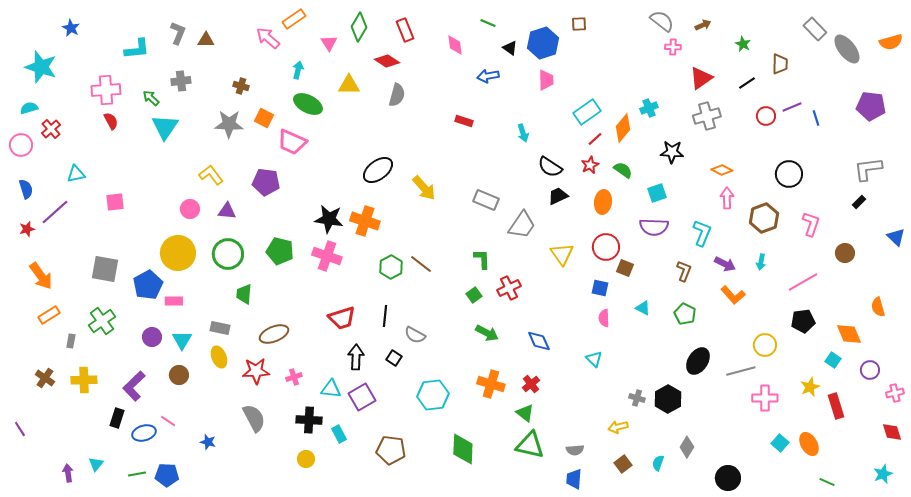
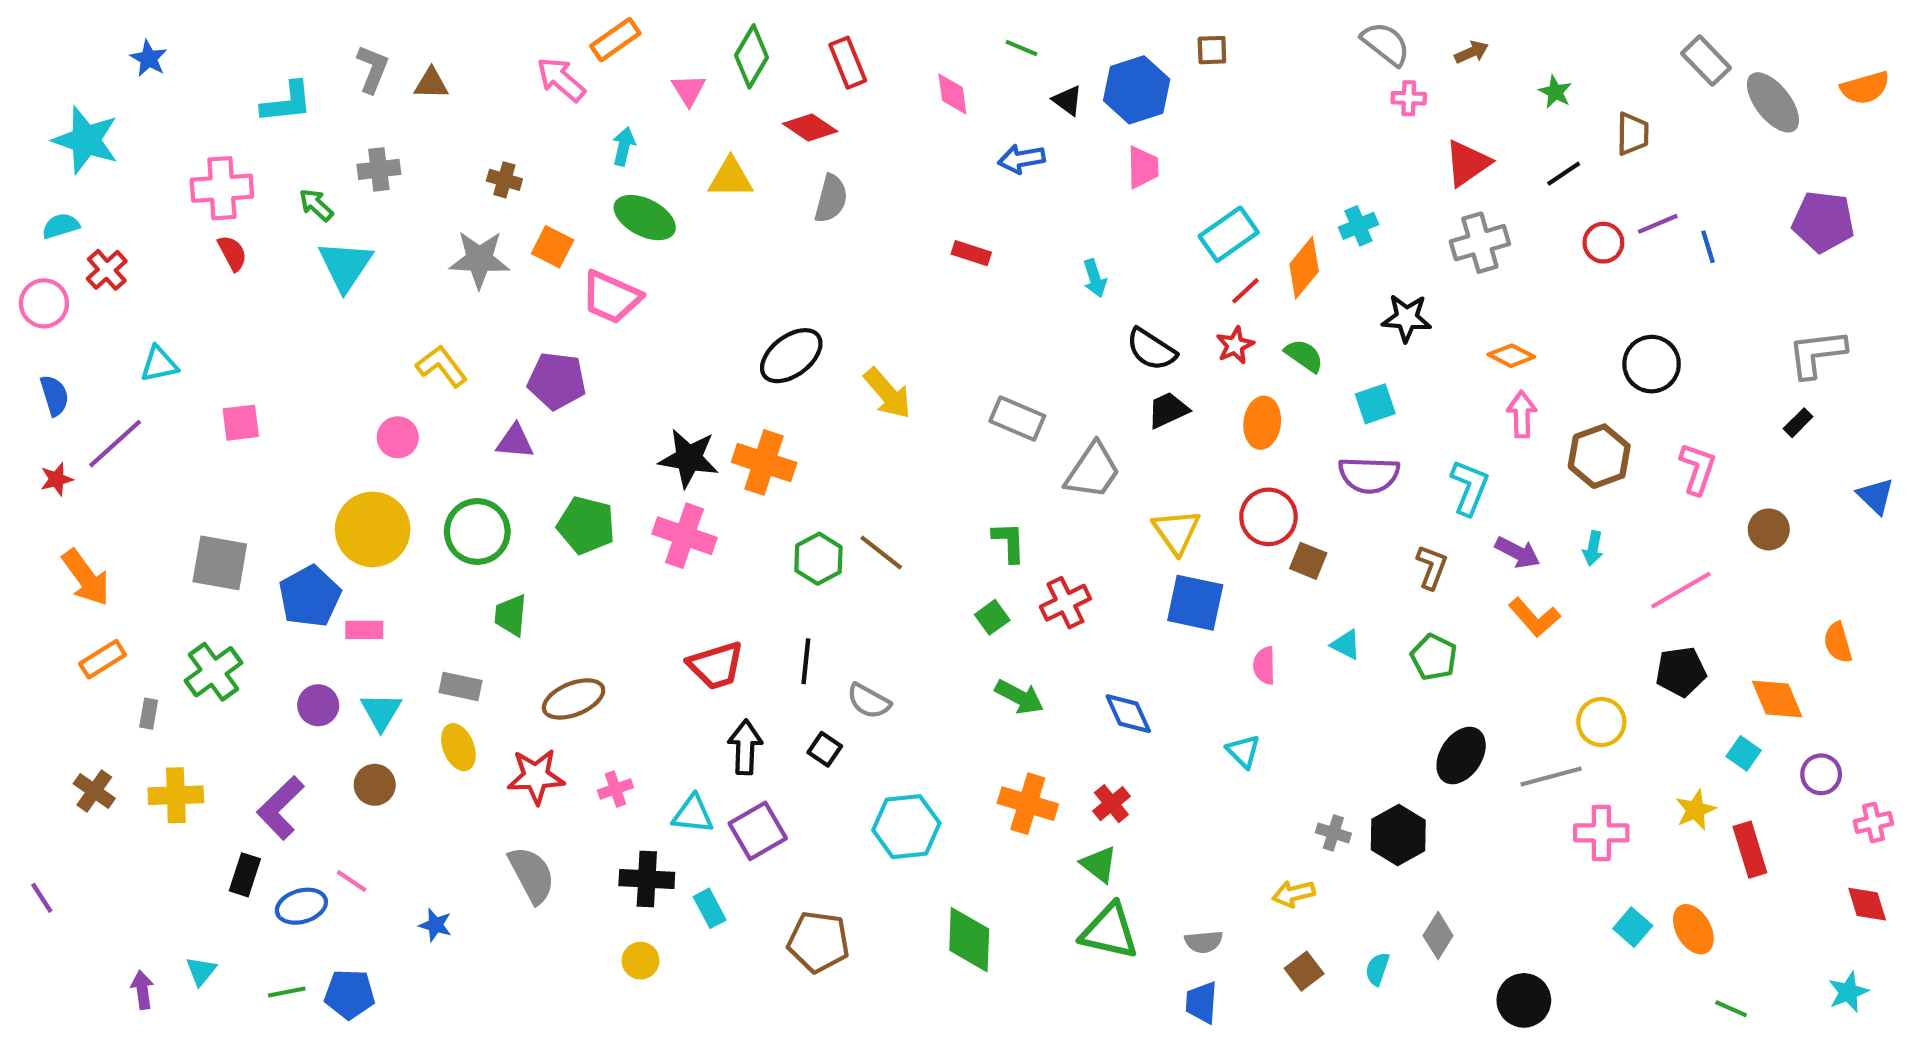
purple triangle: (227, 211) -> (515, 442), moved
blue square: (600, 288) -> (1195, 603), moved, size x1.6

